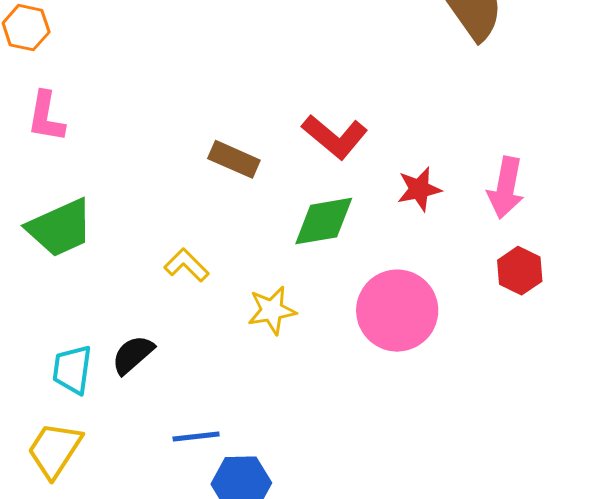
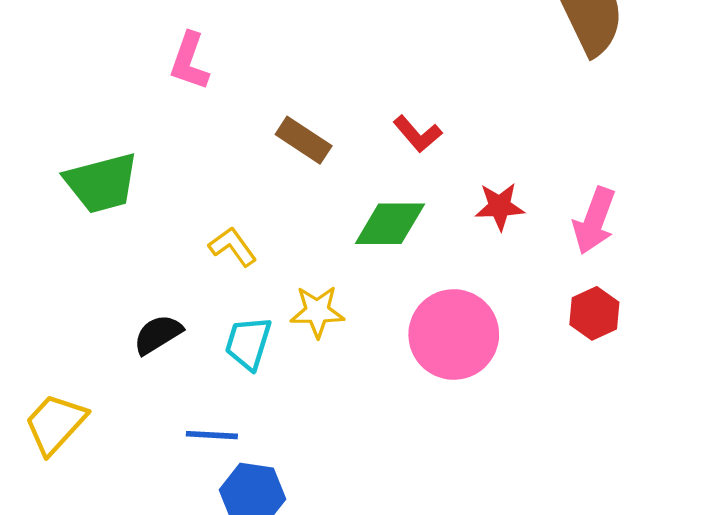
pink L-shape: (46, 117) -> (189, 61), moved
red L-shape: (335, 137) -> (417, 134), size x0.7
cyan trapezoid: (72, 369) -> (248, 343), moved

